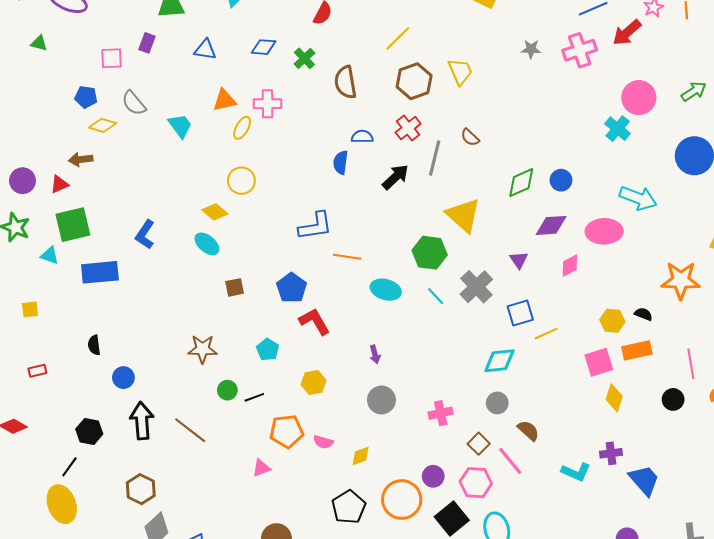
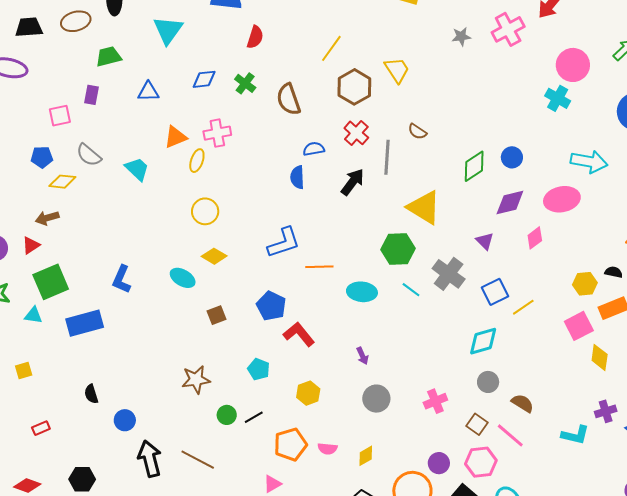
yellow diamond: (215, 212) -> (214, 256), moved
black hexagon: (89, 432) -> (82, 479), moved

